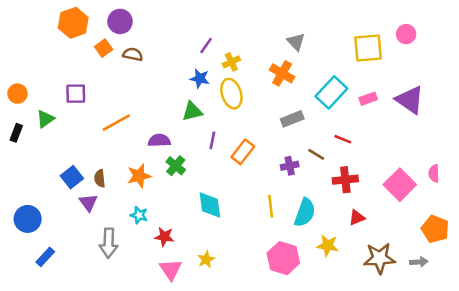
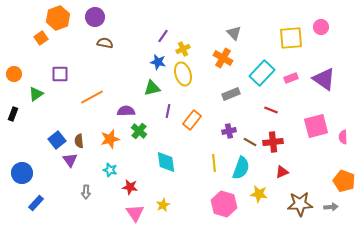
orange square: (104, 48) -> (41, 38), moved
black rectangle: (16, 133) -> (13, 114), moved
brown line: (316, 154) -> (250, 142), moved
pink square: (400, 185) -> (316, 126), moved, turned 30
gray arrow: (109, 243) -> (86, 192), size x0.6

